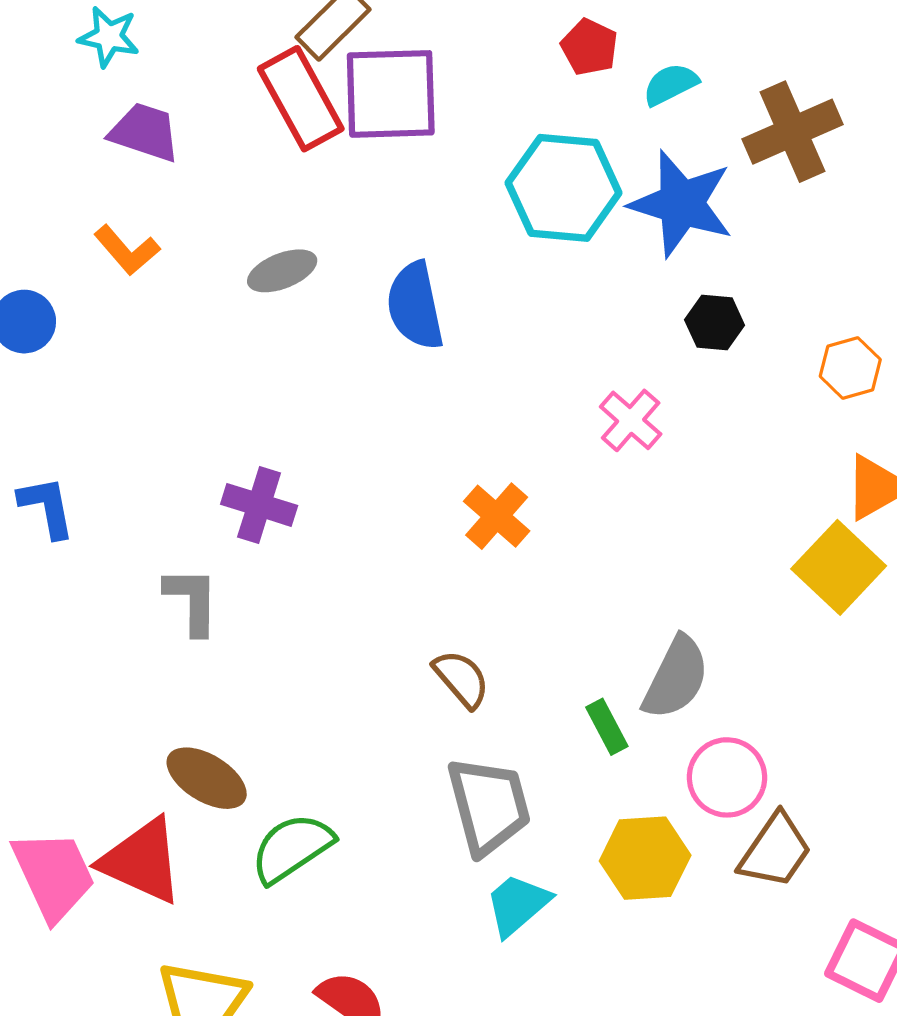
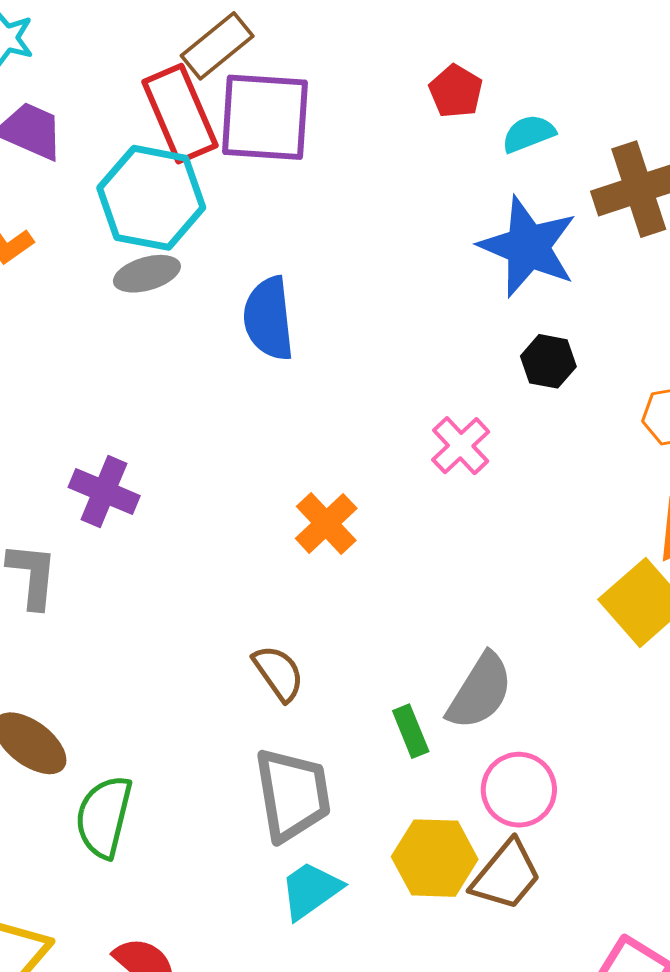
cyan hexagon: (564, 188) -> (151, 198), moved
green semicircle: (292, 848) -> (104, 817), turned -48
brown trapezoid: (775, 851) -> (506, 875), moved

